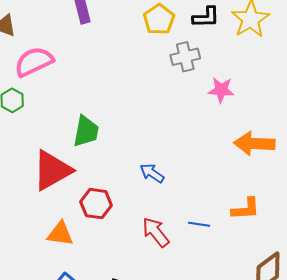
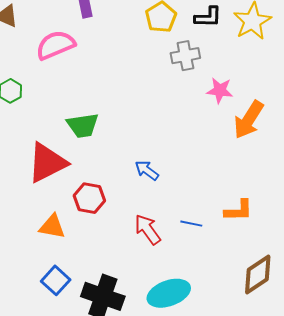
pink semicircle: (34, 62) -> (55, 45), moved
green trapezoid: (86, 131) -> (83, 125), turned 68
orange arrow: (254, 144) -> (249, 120), moved, turned -63

